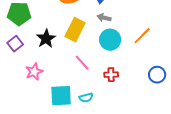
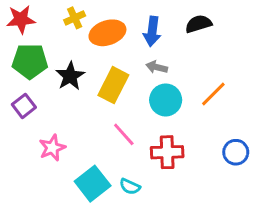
black star: (46, 39) -> (70, 76), moved
red cross: (111, 75) -> (167, 152), size x1.5
cyan square: (61, 96) -> (93, 184), turned -35
cyan semicircle: (86, 98) -> (130, 187), turned 40

